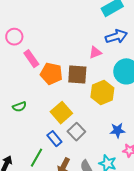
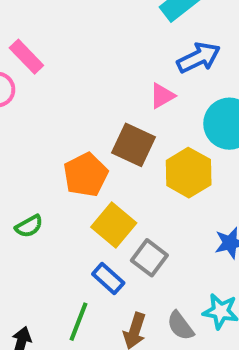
pink rectangle: (31, 59) -> (26, 57), moved
orange pentagon: (51, 74) -> (86, 175), moved, turned -30
brown square: (77, 75) -> (134, 145), turned 30

